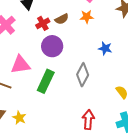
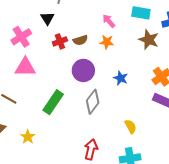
purple circle: (52, 46) -> (83, 70), moved
pink triangle: (20, 65) -> (25, 67), moved
yellow star: (19, 118) -> (28, 137), moved

